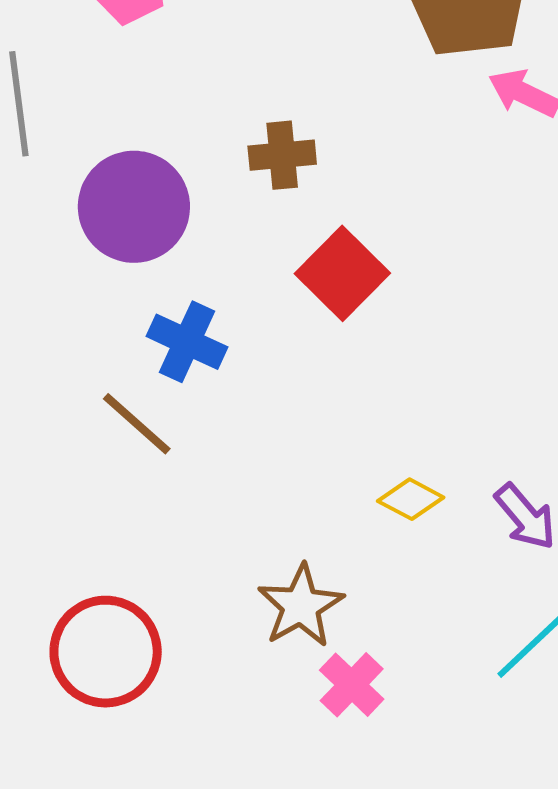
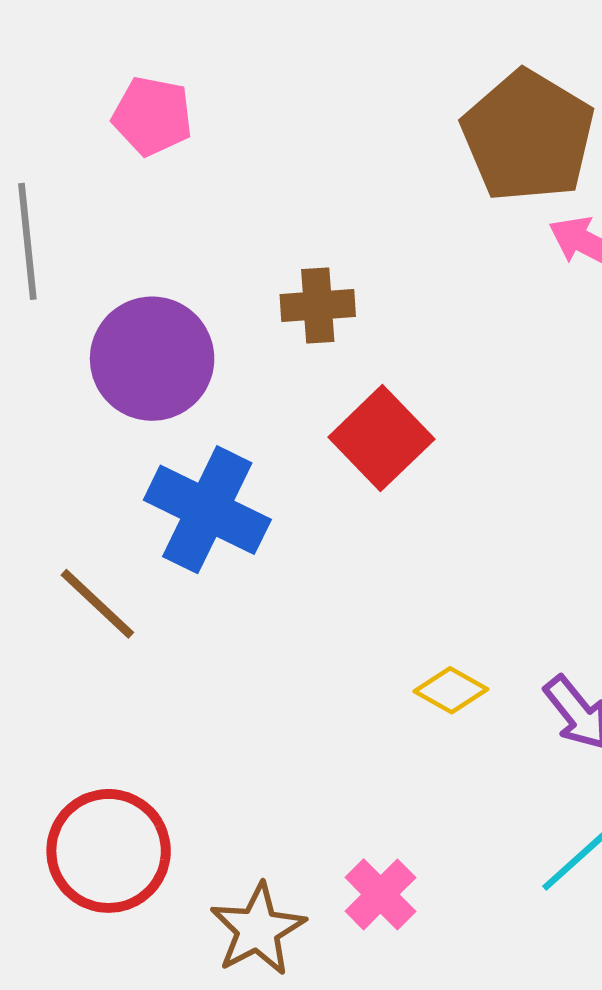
blue cross: (187, 342) -> (207, 510), size x1.4
brown line: (137, 424) -> (97, 604), moved
brown star: (301, 606) -> (258, 929), moved

